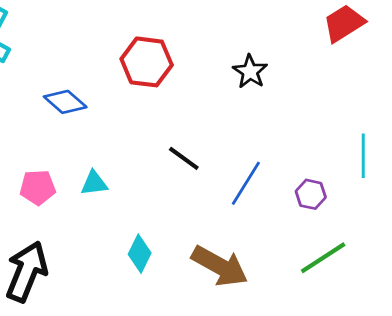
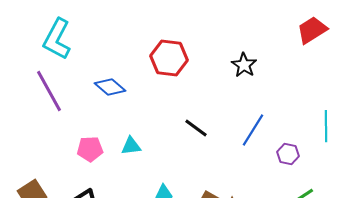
blue line: (246, 183) -> (253, 130), moved

